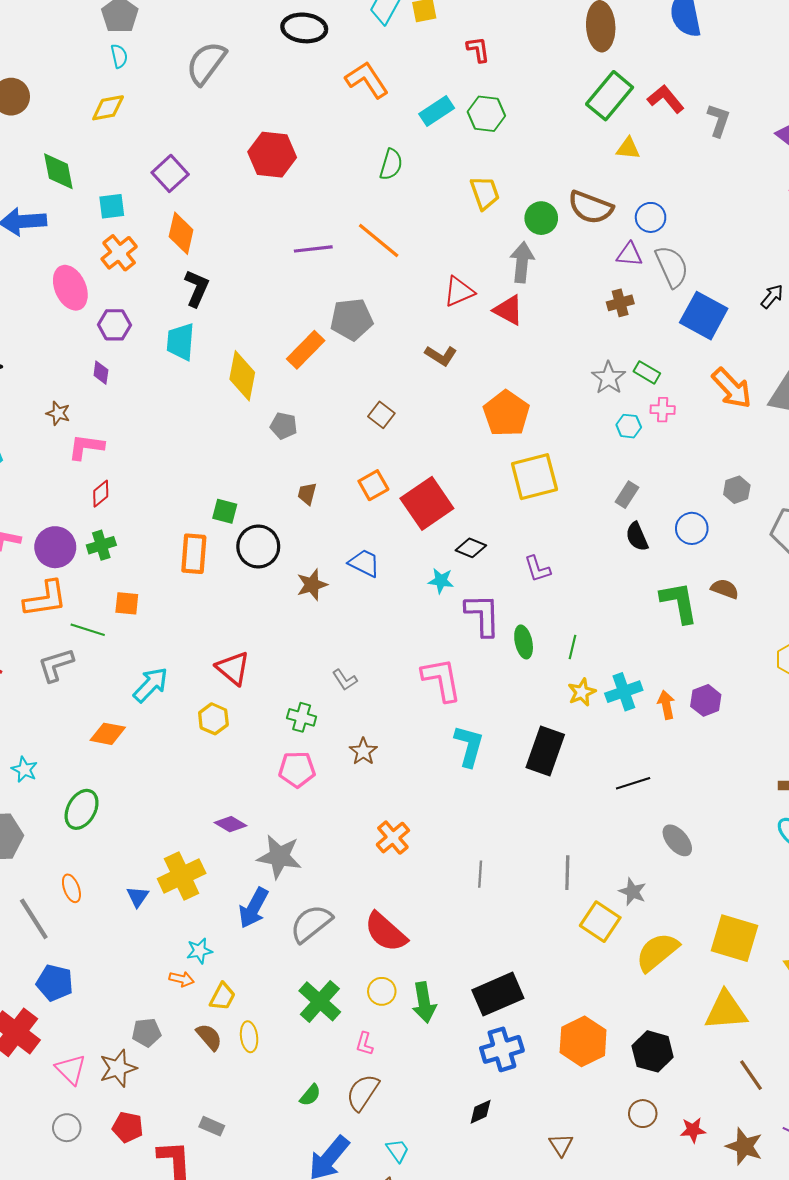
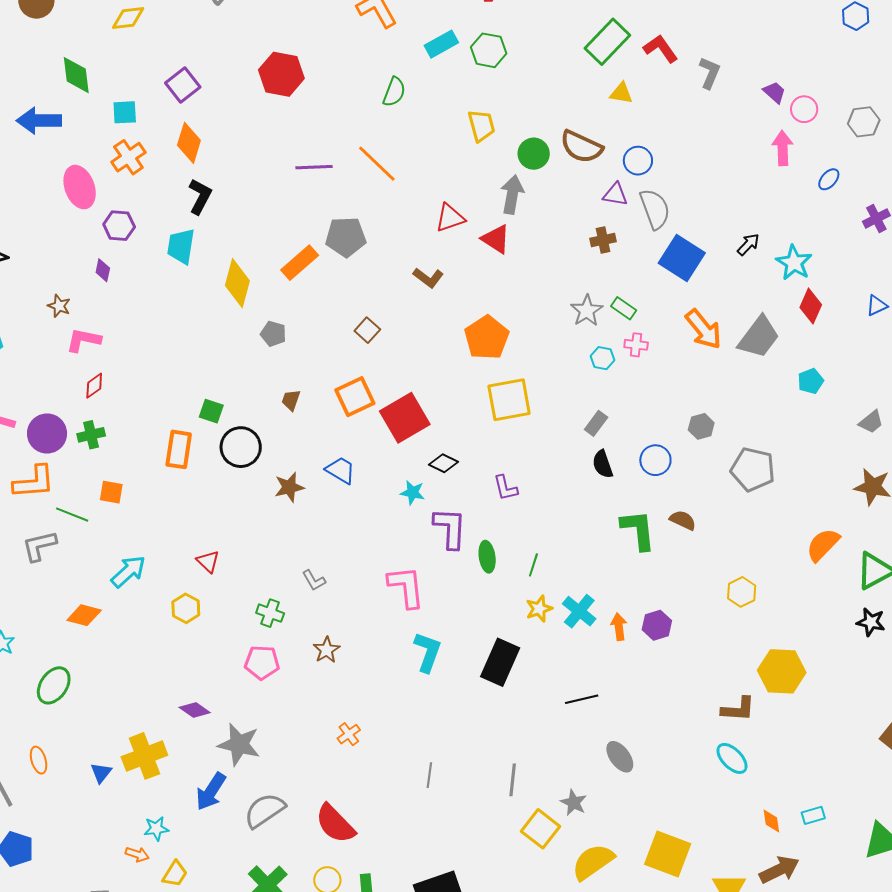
orange square: (373, 485) -> (355, 397), size x1.4
red triangle: (233, 668) -> (208, 561), size x0.7
cyan cross: (624, 692) -> (579, 611), turned -36
orange cross: (393, 838) -> (349, 734), size x0.7

